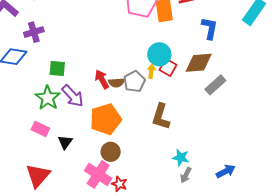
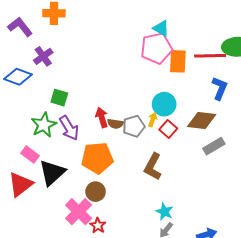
purple cross: (34, 32) -> (43, 56), turned -30
red square: (168, 67) -> (168, 129), moved
black triangle: (65, 142) -> (52, 173), size x1.8
red triangle: (38, 176) -> (20, 184), moved

